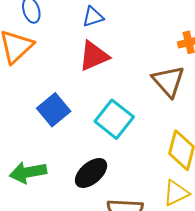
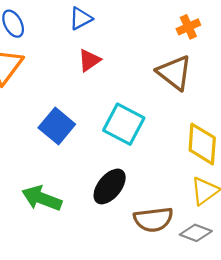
red triangle: (94, 56) -> (89, 60), size x0.7
green arrow: (28, 172) -> (42, 198), turned 42

